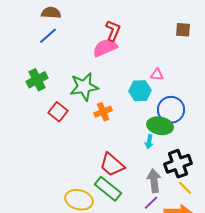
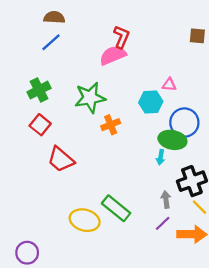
red square: (58, 112) -> (40, 125), moved
red trapezoid: (112, 165) -> (61, 159), moved
gray arrow: (154, 181) -> (166, 200), size x0.7

